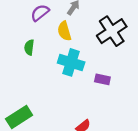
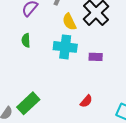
yellow semicircle: (64, 31) -> (69, 22), moved

